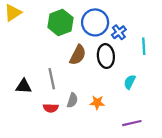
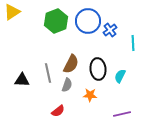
brown semicircle: (78, 55) -> (71, 64), moved
black ellipse: (106, 56) -> (98, 69), moved
gray semicircle: (72, 100) -> (67, 85), moved
red semicircle: (51, 108) -> (58, 111), moved, turned -40

